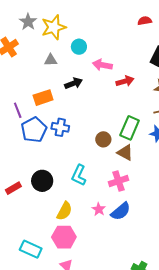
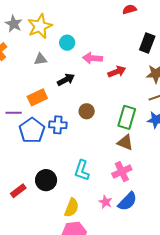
purple line: (18, 110) -> (14, 113), turned -63
brown circle: (103, 139) -> (87, 111), moved

